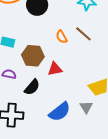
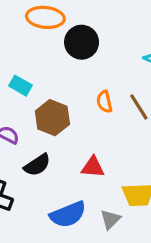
red triangle: (55, 69) -> (93, 167), moved

